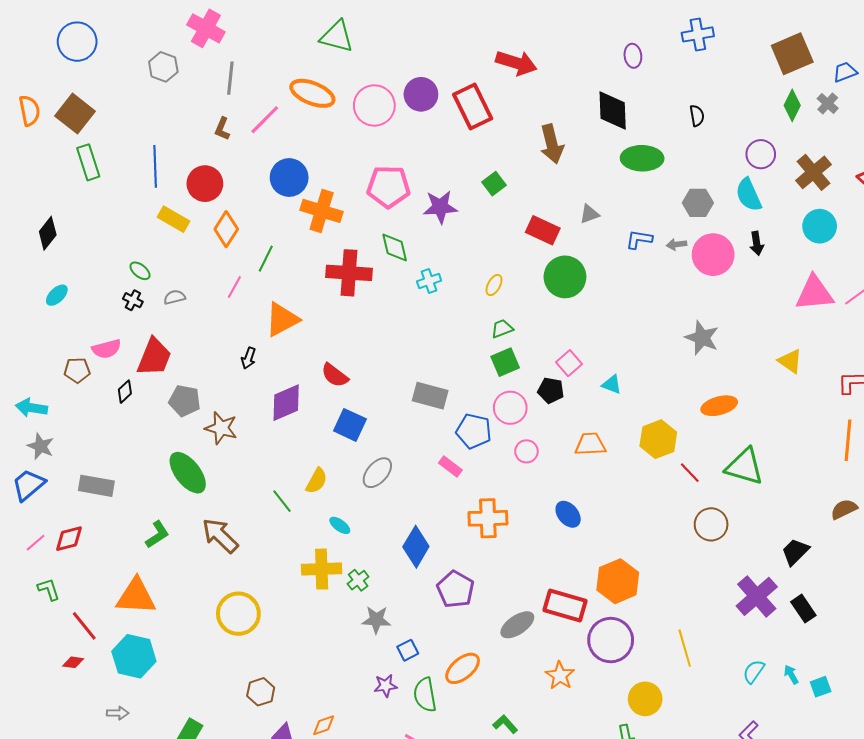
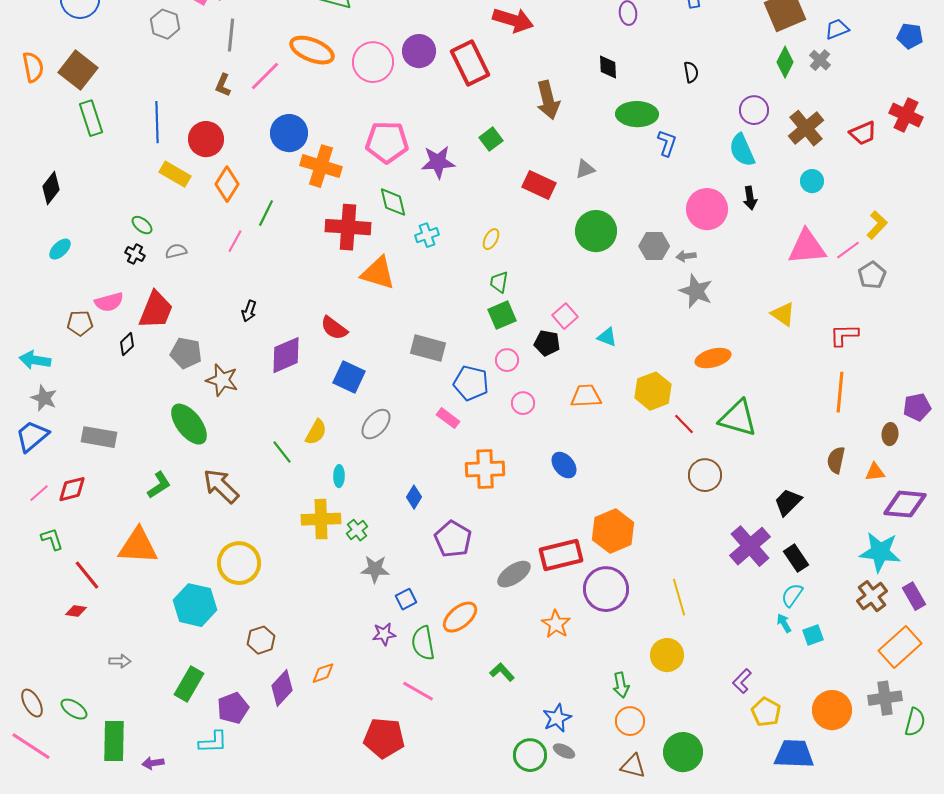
black diamond: (613, 111) -> (608, 67), size x0.6
gray hexagon: (698, 203) -> (654, 246), moved
cyan circle: (820, 226) -> (812, 181), size x0.7
blue L-shape: (639, 239) -> (667, 143), moved, turned 100
gray arrow: (677, 244) -> (686, 256), moved
green circle: (565, 277) -> (596, 231), moved
orange triangle: (282, 320) -> (378, 273), moved, turned 45
green trapezoid: (502, 329) -> (499, 282), turned -60
pink circle: (510, 408) -> (507, 360), size x0.7
brown semicircle: (844, 509) -> (836, 460), turned -52
cyan ellipse: (340, 525) -> (339, 476), turned 55
blue diamond: (416, 547) -> (414, 497), size x0.6
red rectangle: (565, 606) -> (561, 555), turned -30
cyan hexagon: (134, 656) -> (195, 605), moved
cyan semicircle: (754, 671) -> (792, 595), moved
yellow circle: (645, 699) -> (667, 655), moved

